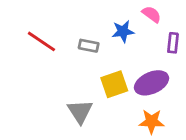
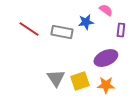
gray rectangle: (89, 46) -> (62, 32), size x1.5
yellow square: (114, 84) -> (80, 81), moved

